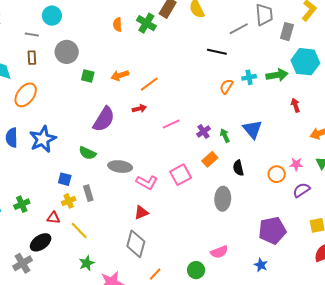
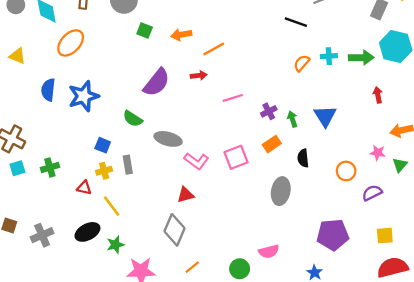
pink star: (296, 164) -> (378, 153), moved
black ellipse: (41, 242) -> (87, 232), moved

